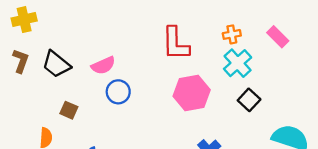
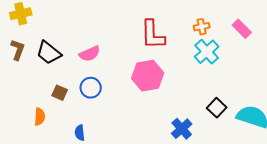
blue circle: (118, 92) -> (91, 88), moved
pink hexagon: (192, 93) -> (148, 76), moved
black square: (249, 100) -> (217, 108), moved

